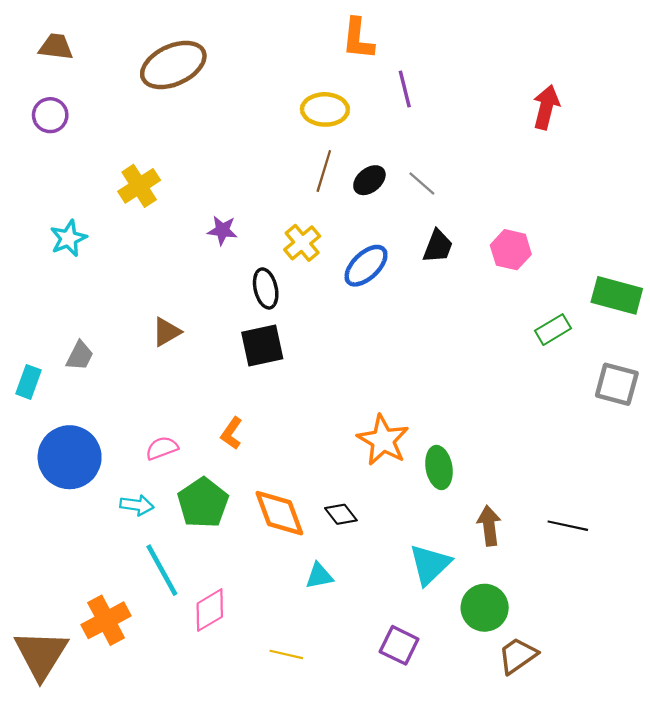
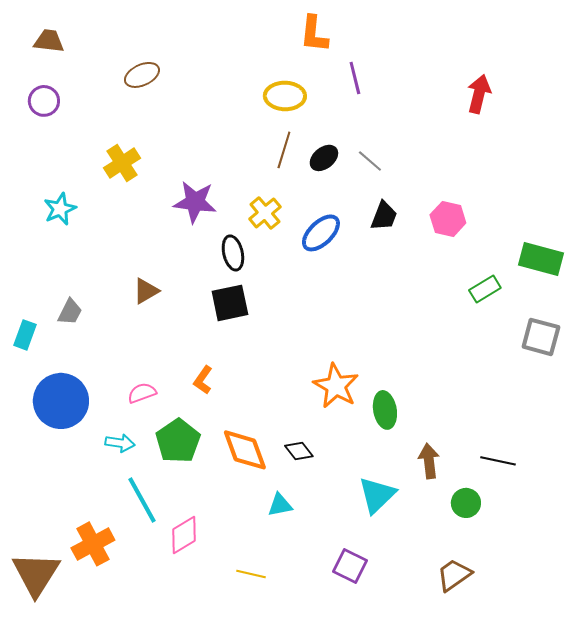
brown ellipse: (173, 65) -> (142, 75), moved, size x0.6
purple star: (222, 230) -> (195, 202), size x1.6
green circle: (485, 608) -> (466, 503), moved, size x0.7

